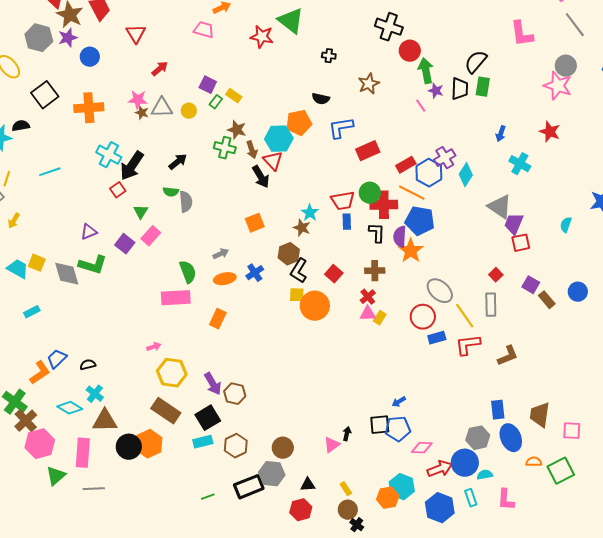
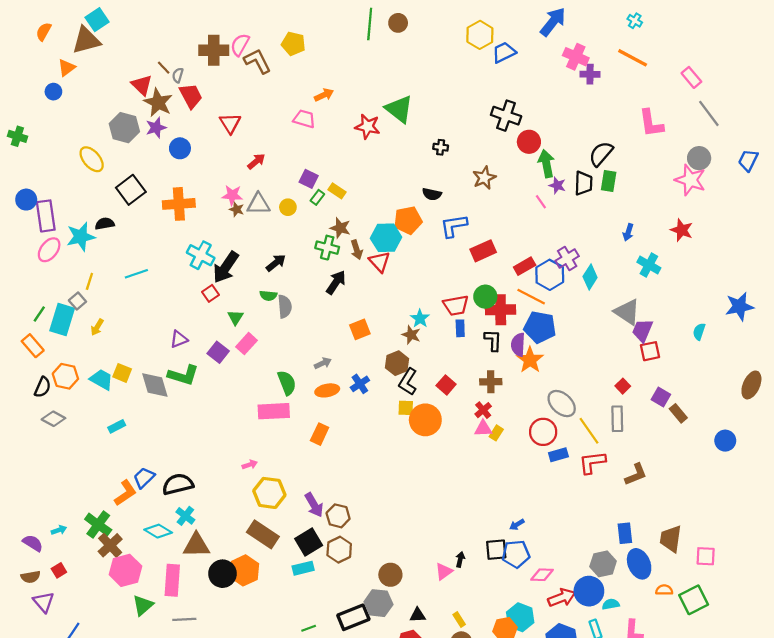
black arrow: (261, 177) -> (336, 282), moved, turned -115
blue circle: (578, 292) -> (725, 441), moved
black semicircle: (88, 365) -> (178, 484), size x1.8
brown hexagon: (236, 446) -> (339, 550), moved

